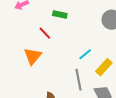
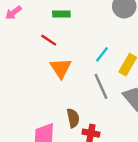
orange triangle: (33, 56) -> (61, 68), moved

